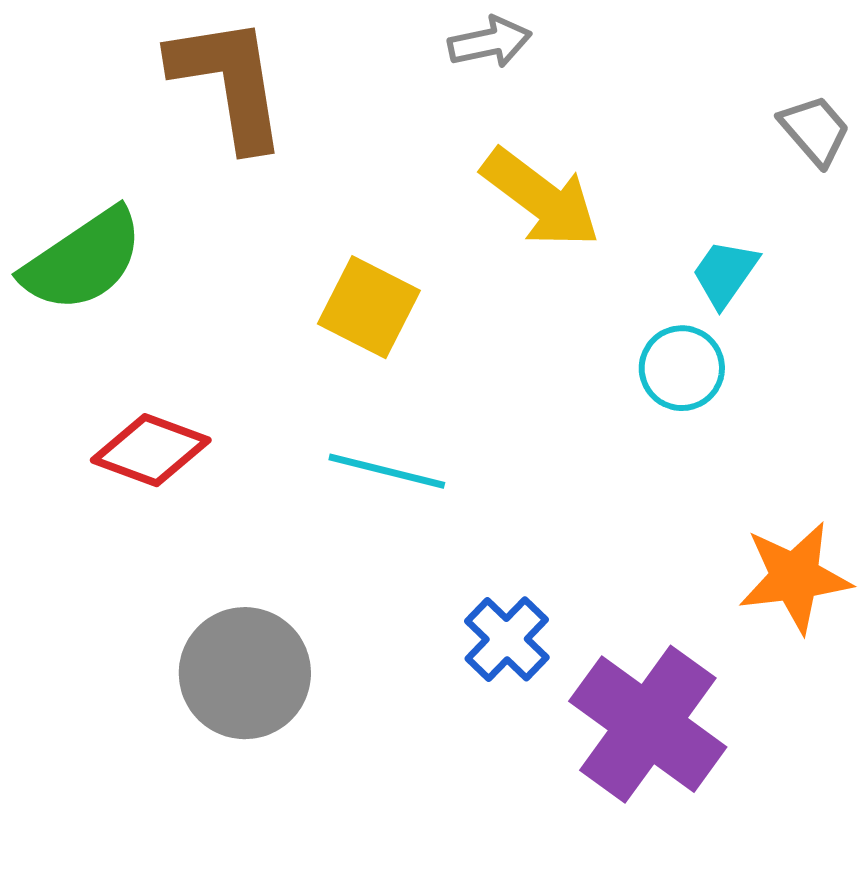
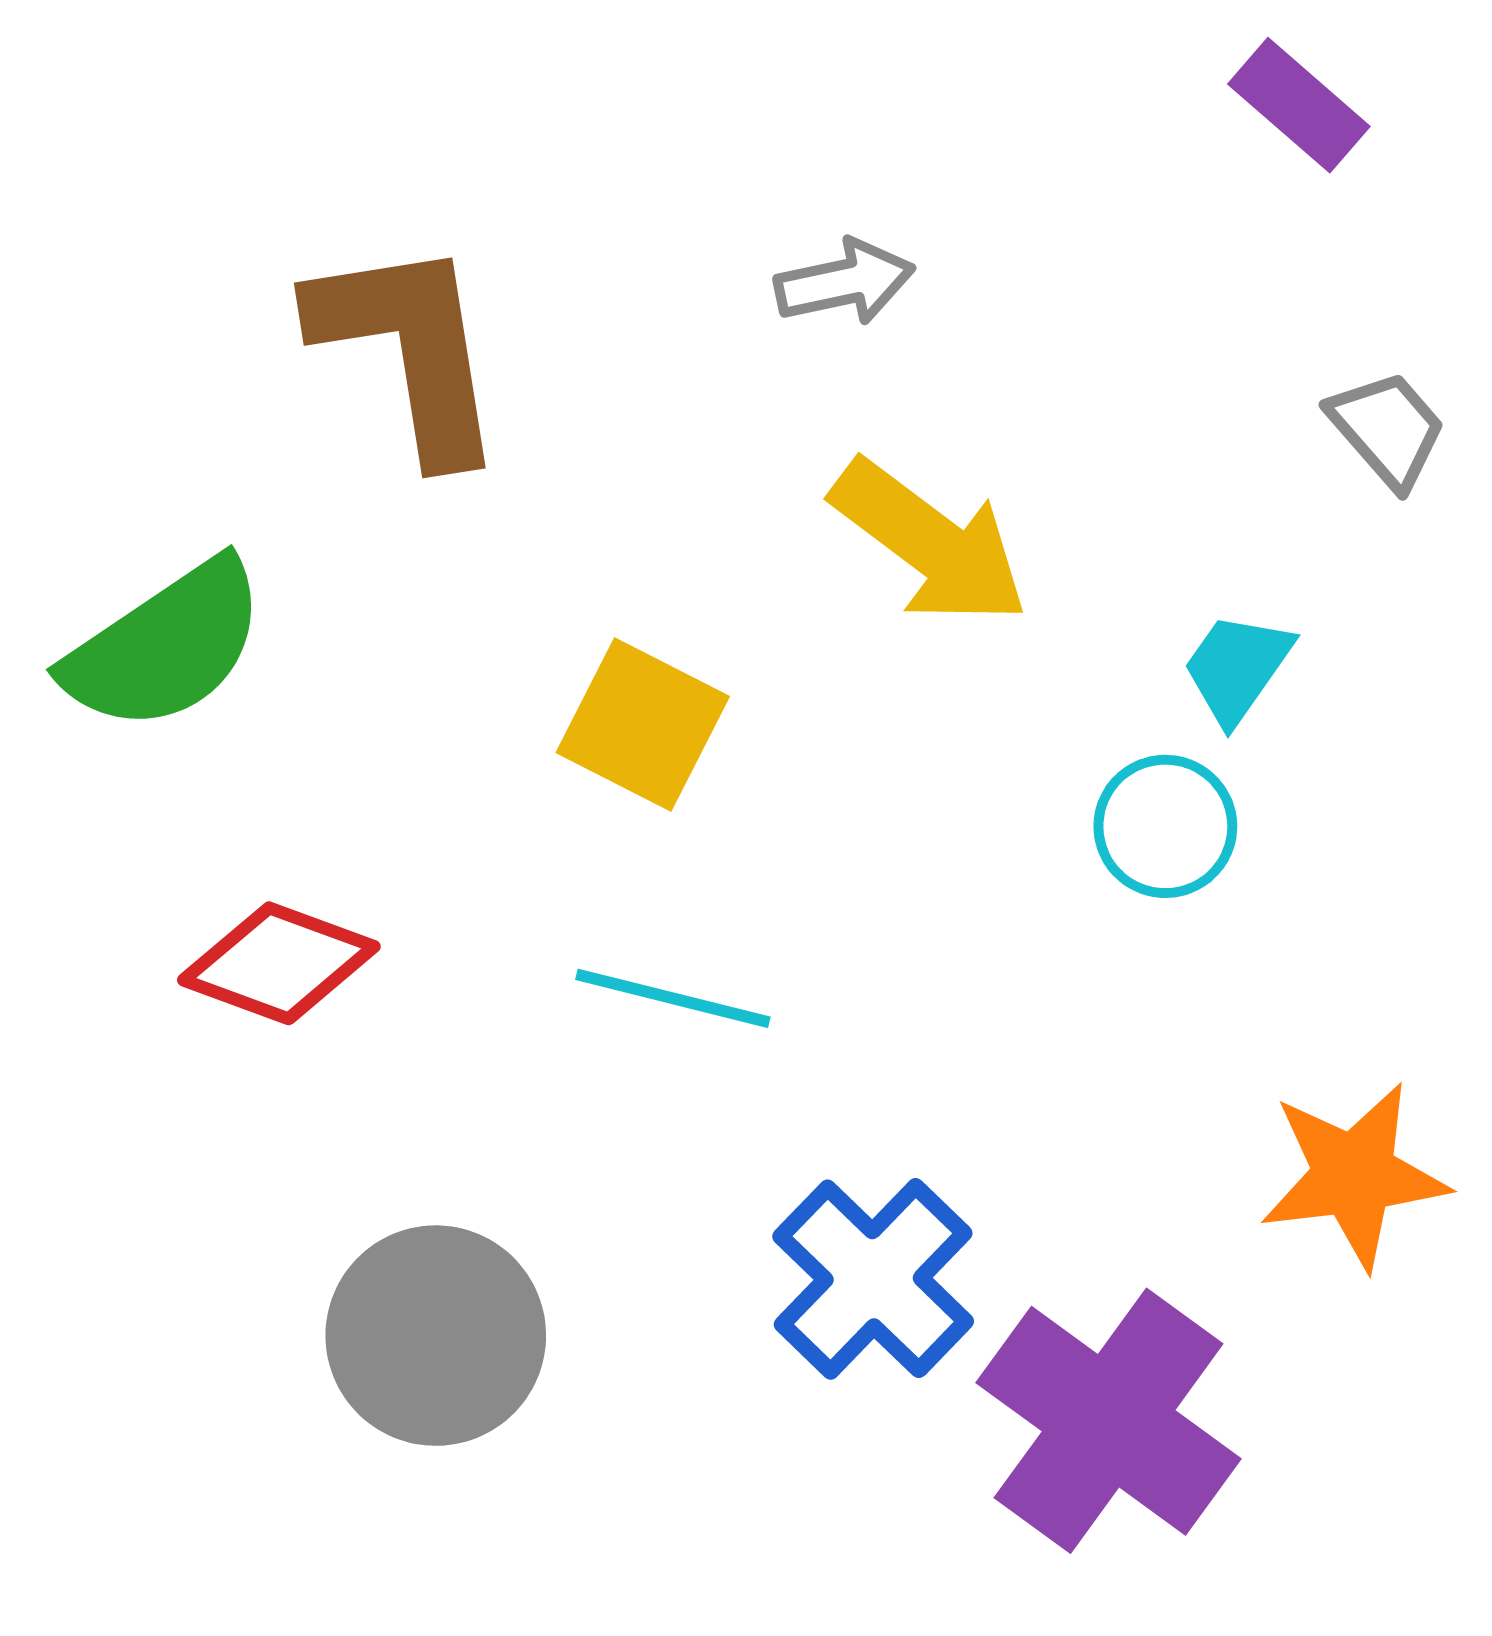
blue cross: (507, 639) -> (873, 1279), size x1.4

